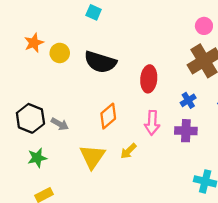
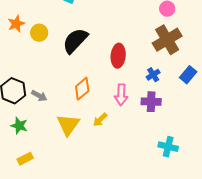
black semicircle: (100, 62) -> (75, 41), turned 116
green star: (37, 158) -> (19, 126), turned 30

